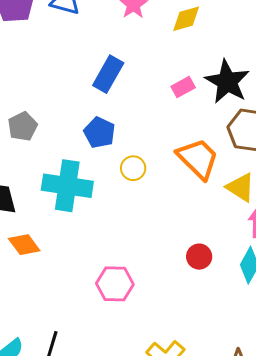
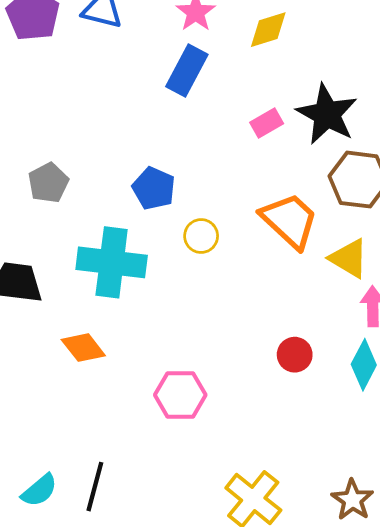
blue rectangle: (108, 74) -> (187, 71), moved
orange diamond: (24, 245) -> (83, 348), moved

